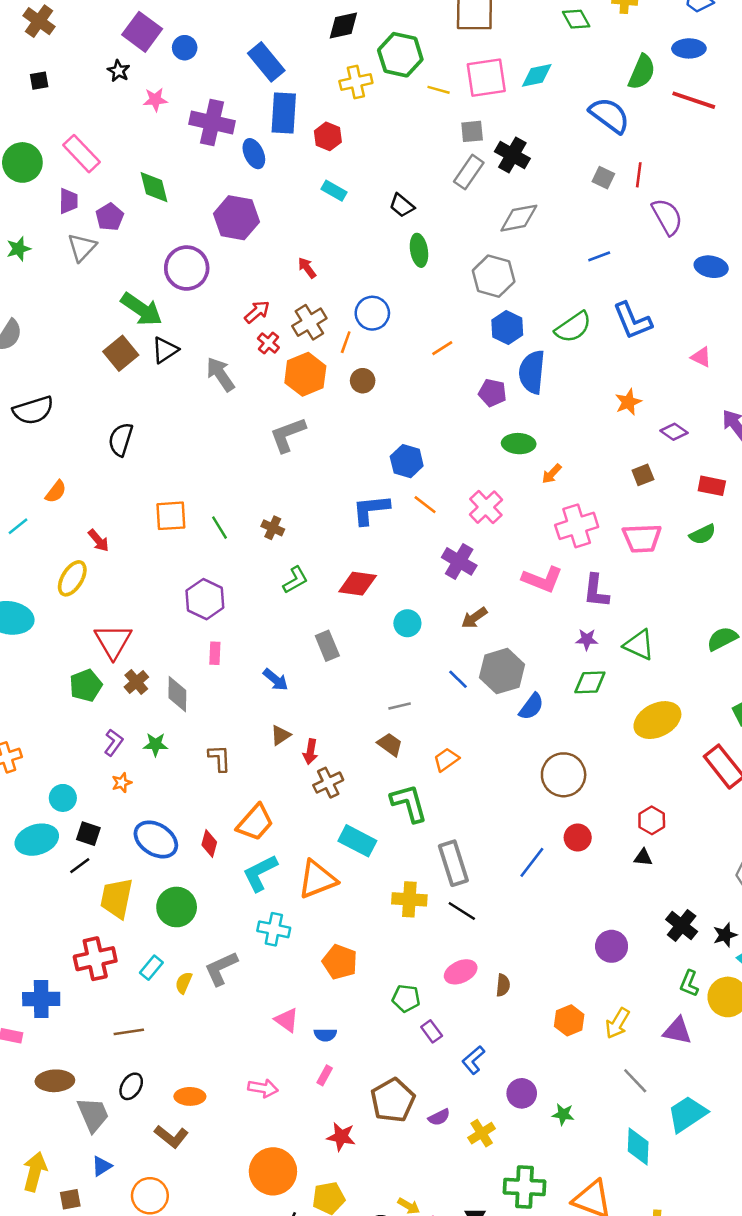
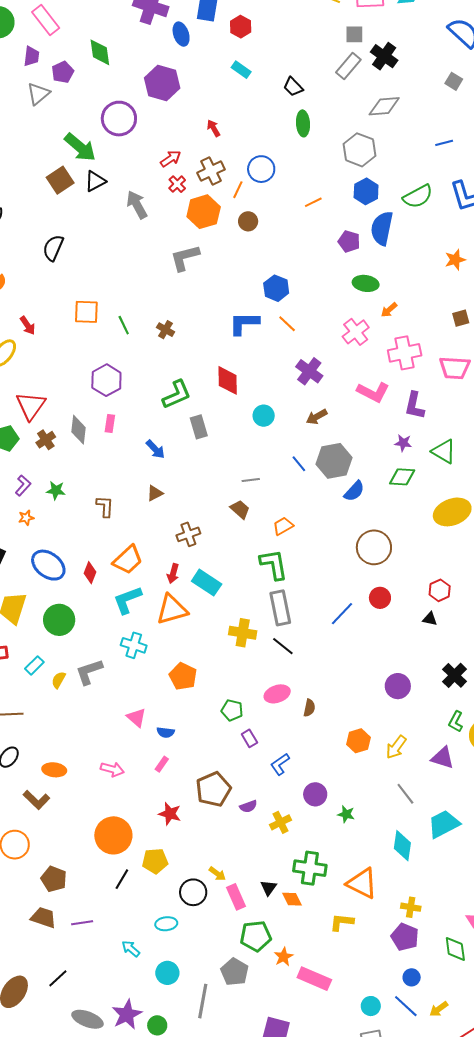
pink cross: (486, 507) -> (356, 332), moved
green L-shape: (295, 580) -> (177, 394), moved, size x1.4
red diamond: (358, 584) -> (228, 380), turned 76
gray diamond: (177, 694) -> (78, 430), moved
red arrow: (310, 752) -> (173, 574), moved
green L-shape: (409, 803) -> (274, 564), moved

